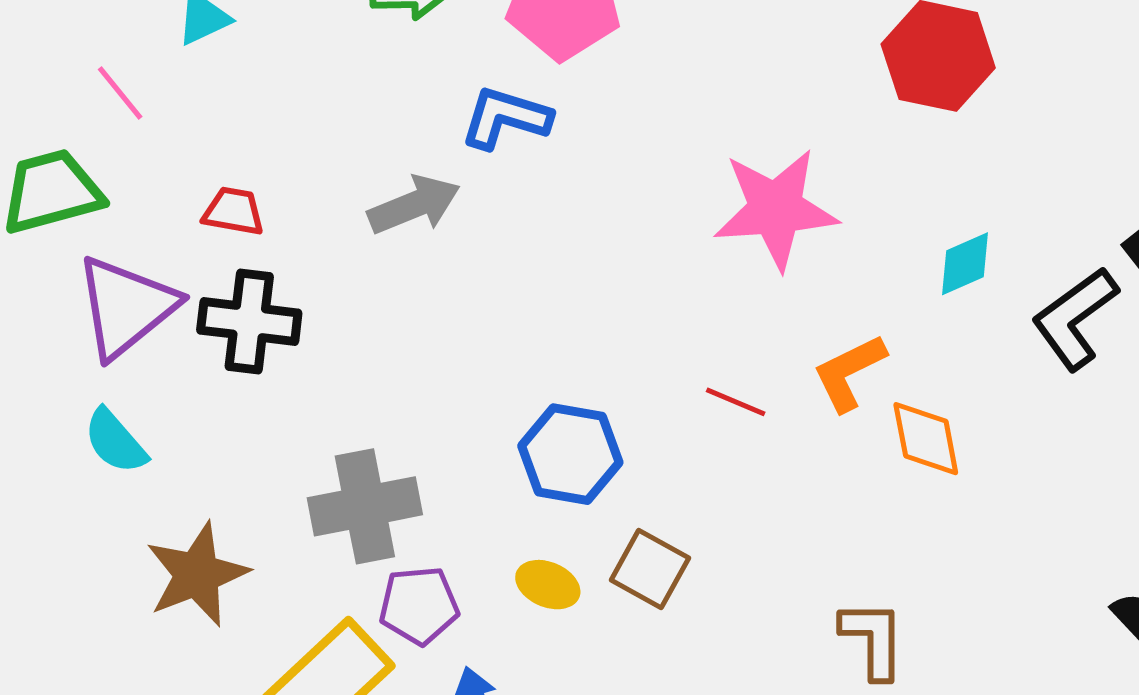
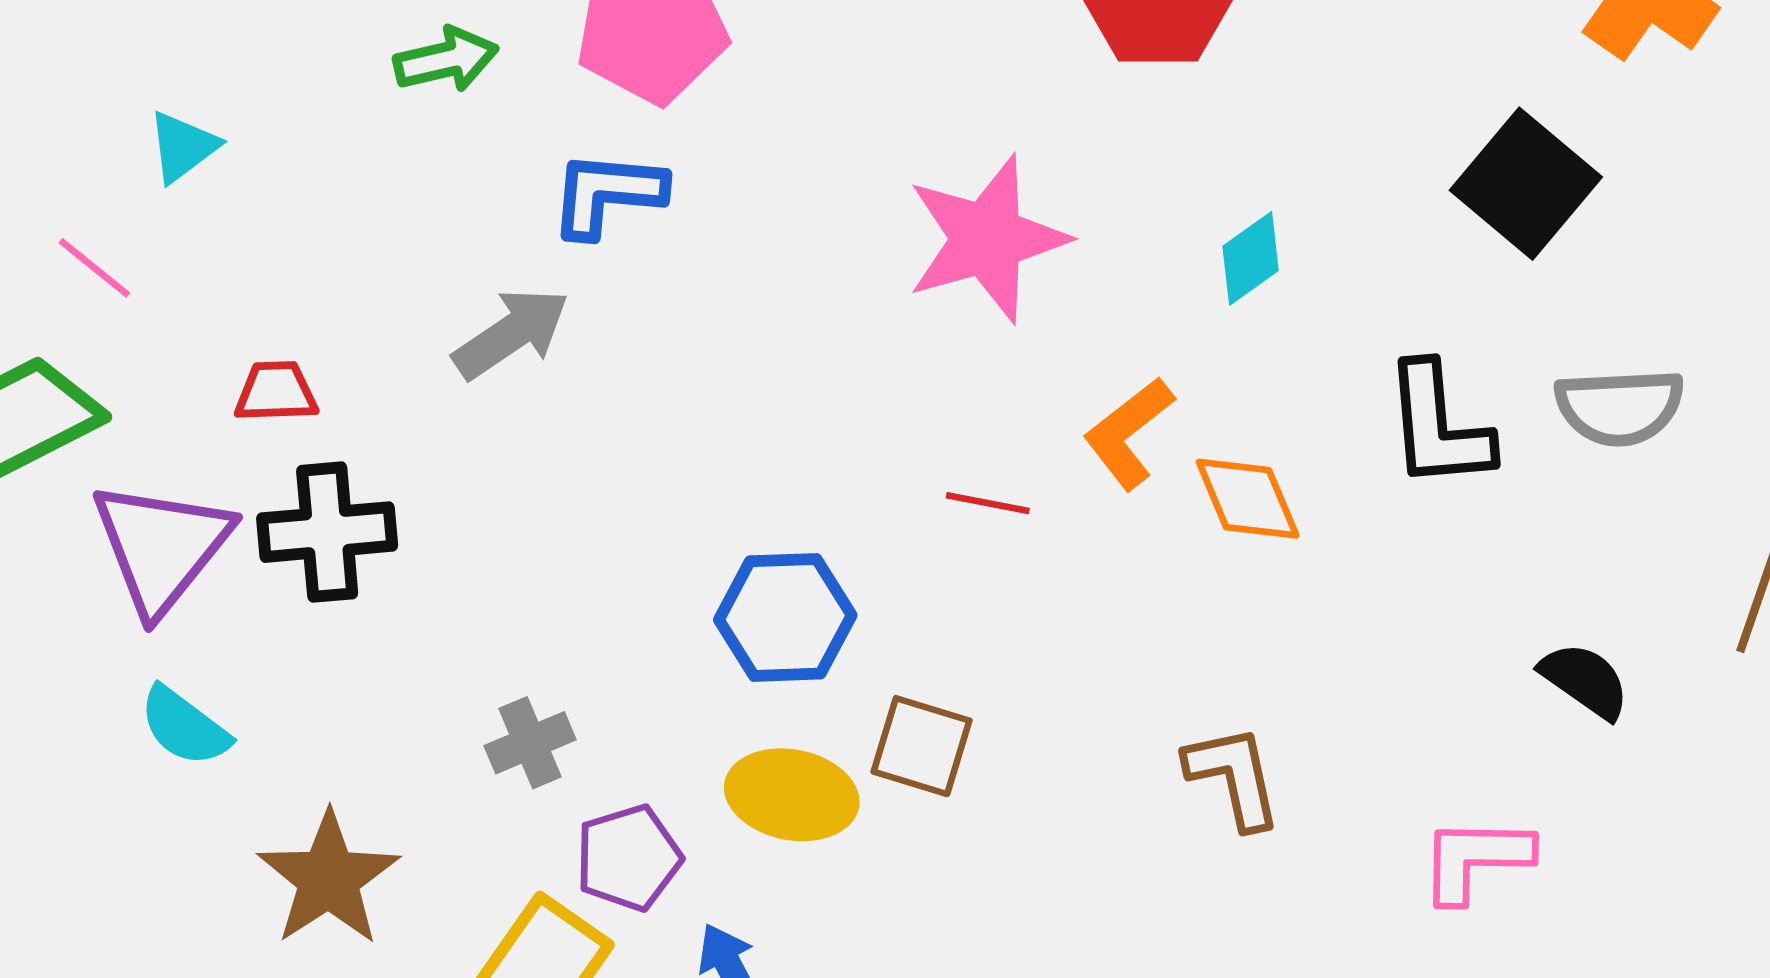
black L-shape: (1075, 318) -> (1438, 426), moved, turned -47
gray cross: (365, 506) -> (530, 743), size x0.6
yellow ellipse: (548, 585) -> (792, 795), size x1.5

